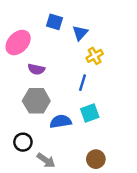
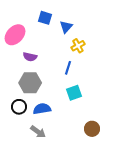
blue semicircle: (61, 121) -> (42, 109), moved
black circle: (23, 142) -> (19, 107), moved
brown circle: (96, 159) -> (92, 129), moved

